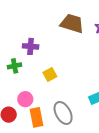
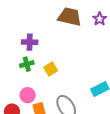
green cross: (15, 66) -> (27, 64), moved

